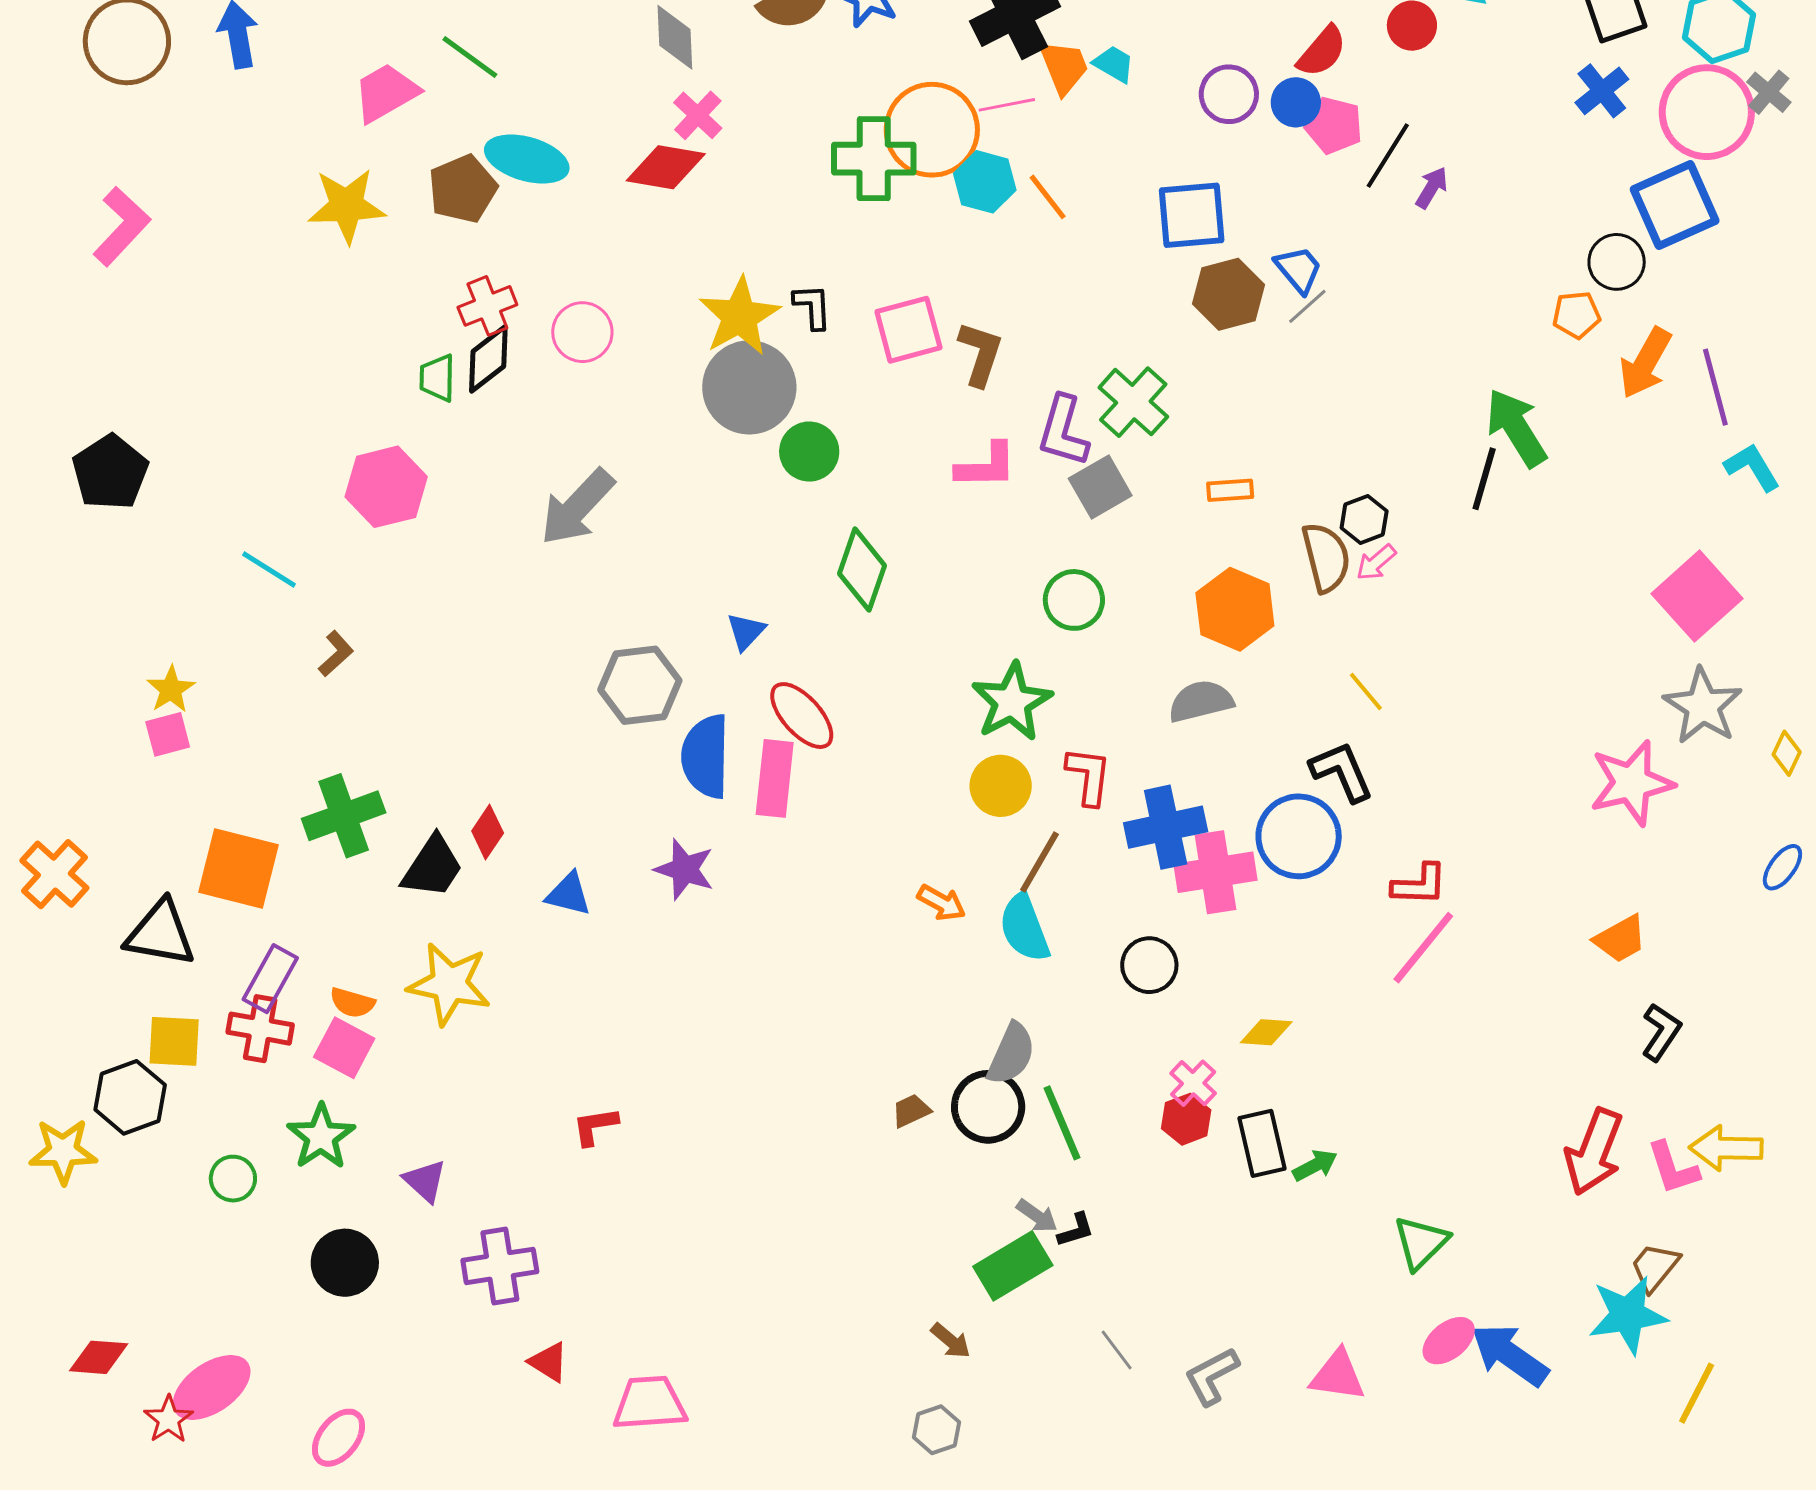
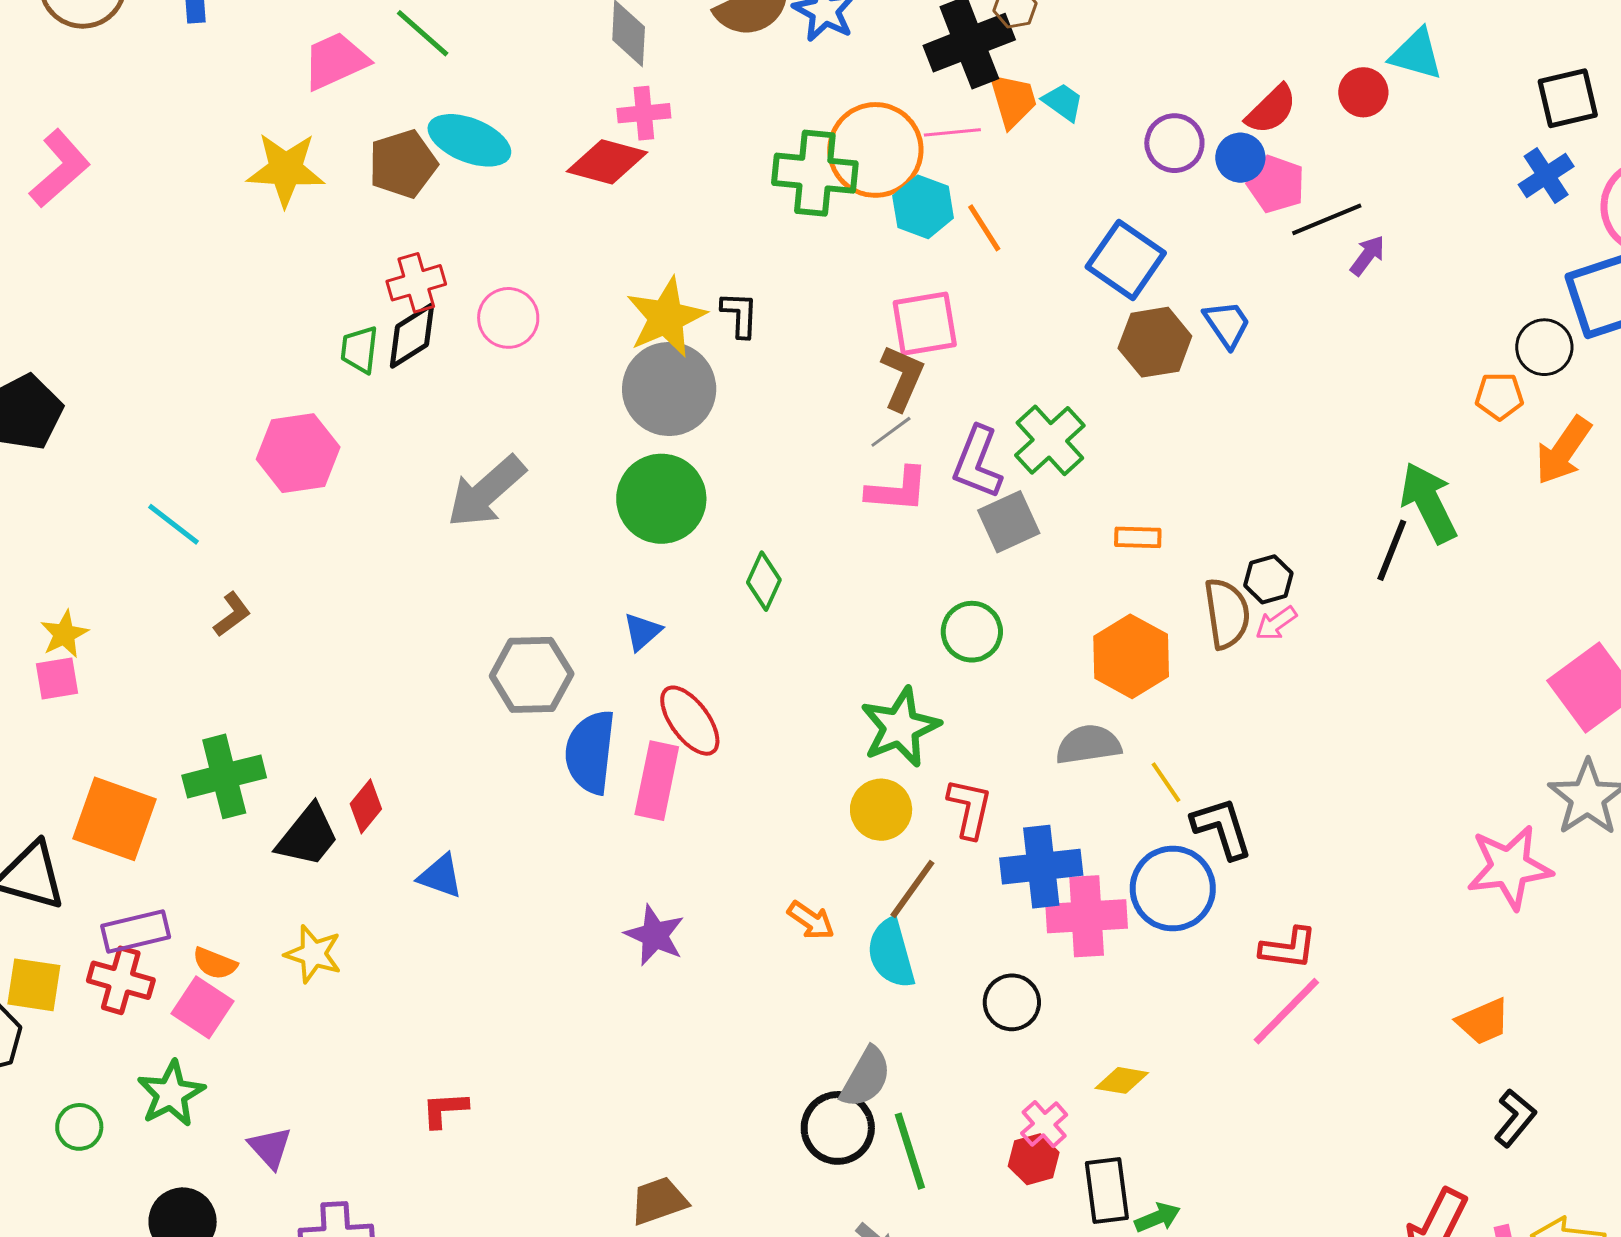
pink cross: (698, 115) -> (644, 113), turned 36
black line: (1388, 156) -> (1327, 219), turned 30
blue square: (1192, 215) -> (1126, 260), turned 34
gray line: (1307, 306) -> (891, 432), moved
pink square: (908, 330) -> (925, 324), moved
green circle: (809, 452) -> (661, 499), moved, size x1.5
green diamond: (862, 570) -> (764, 581), size x0.7
yellow line: (1366, 691) -> (1166, 782), moved
purple star: (684, 869) -> (655, 935), moved
purple rectangle: (270, 979) -> (136, 931), turned 42
yellow star: (449, 984) -> (313, 954), size x0.7
brown trapezoid: (911, 1111) -> (659, 1201), moved, size x1.5

